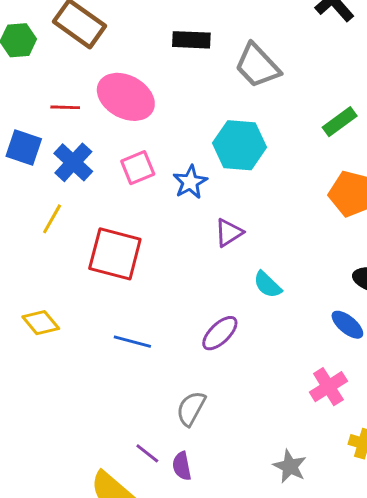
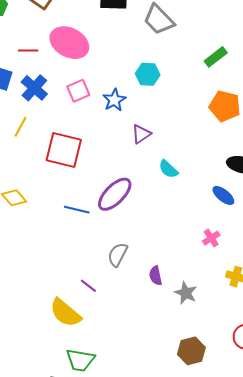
cyan hexagon: (240, 145) -> (148, 74), size x0.7
purple ellipse: (220, 333) -> (115, 194), moved, size x1.4
pink cross: (328, 387) -> (211, 238), size x0.7
purple semicircle: (182, 466) -> (156, 276), moved

